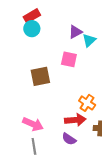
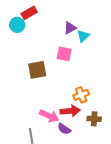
cyan circle: (32, 29) -> (17, 25), moved
orange cross: (87, 103) -> (81, 95), turned 35
pink arrow: (33, 124) -> (49, 116), moved

